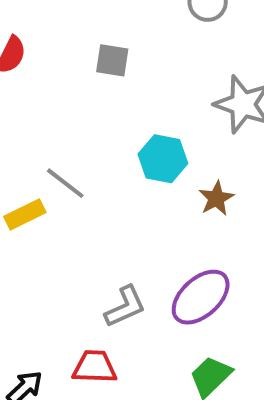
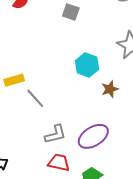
gray line: (65, 183) -> (35, 98), moved
red trapezoid: (95, 367) -> (59, 163), moved

